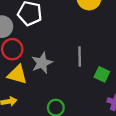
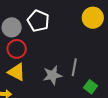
gray star: (42, 63) -> (52, 75), moved

